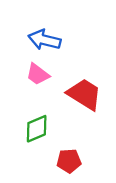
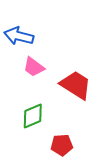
blue arrow: (44, 40) -> (19, 36), moved

